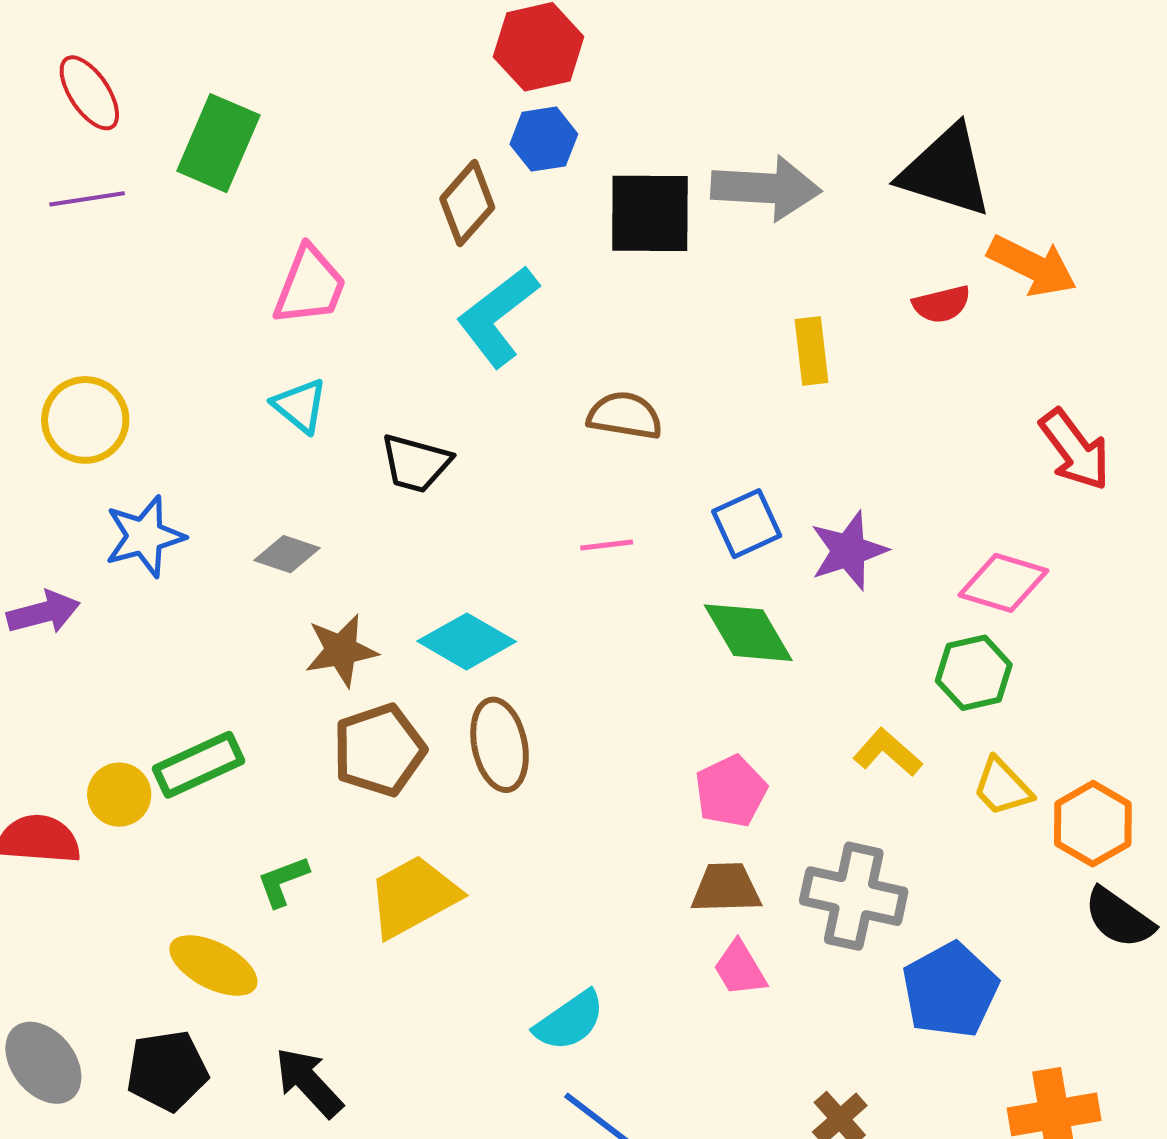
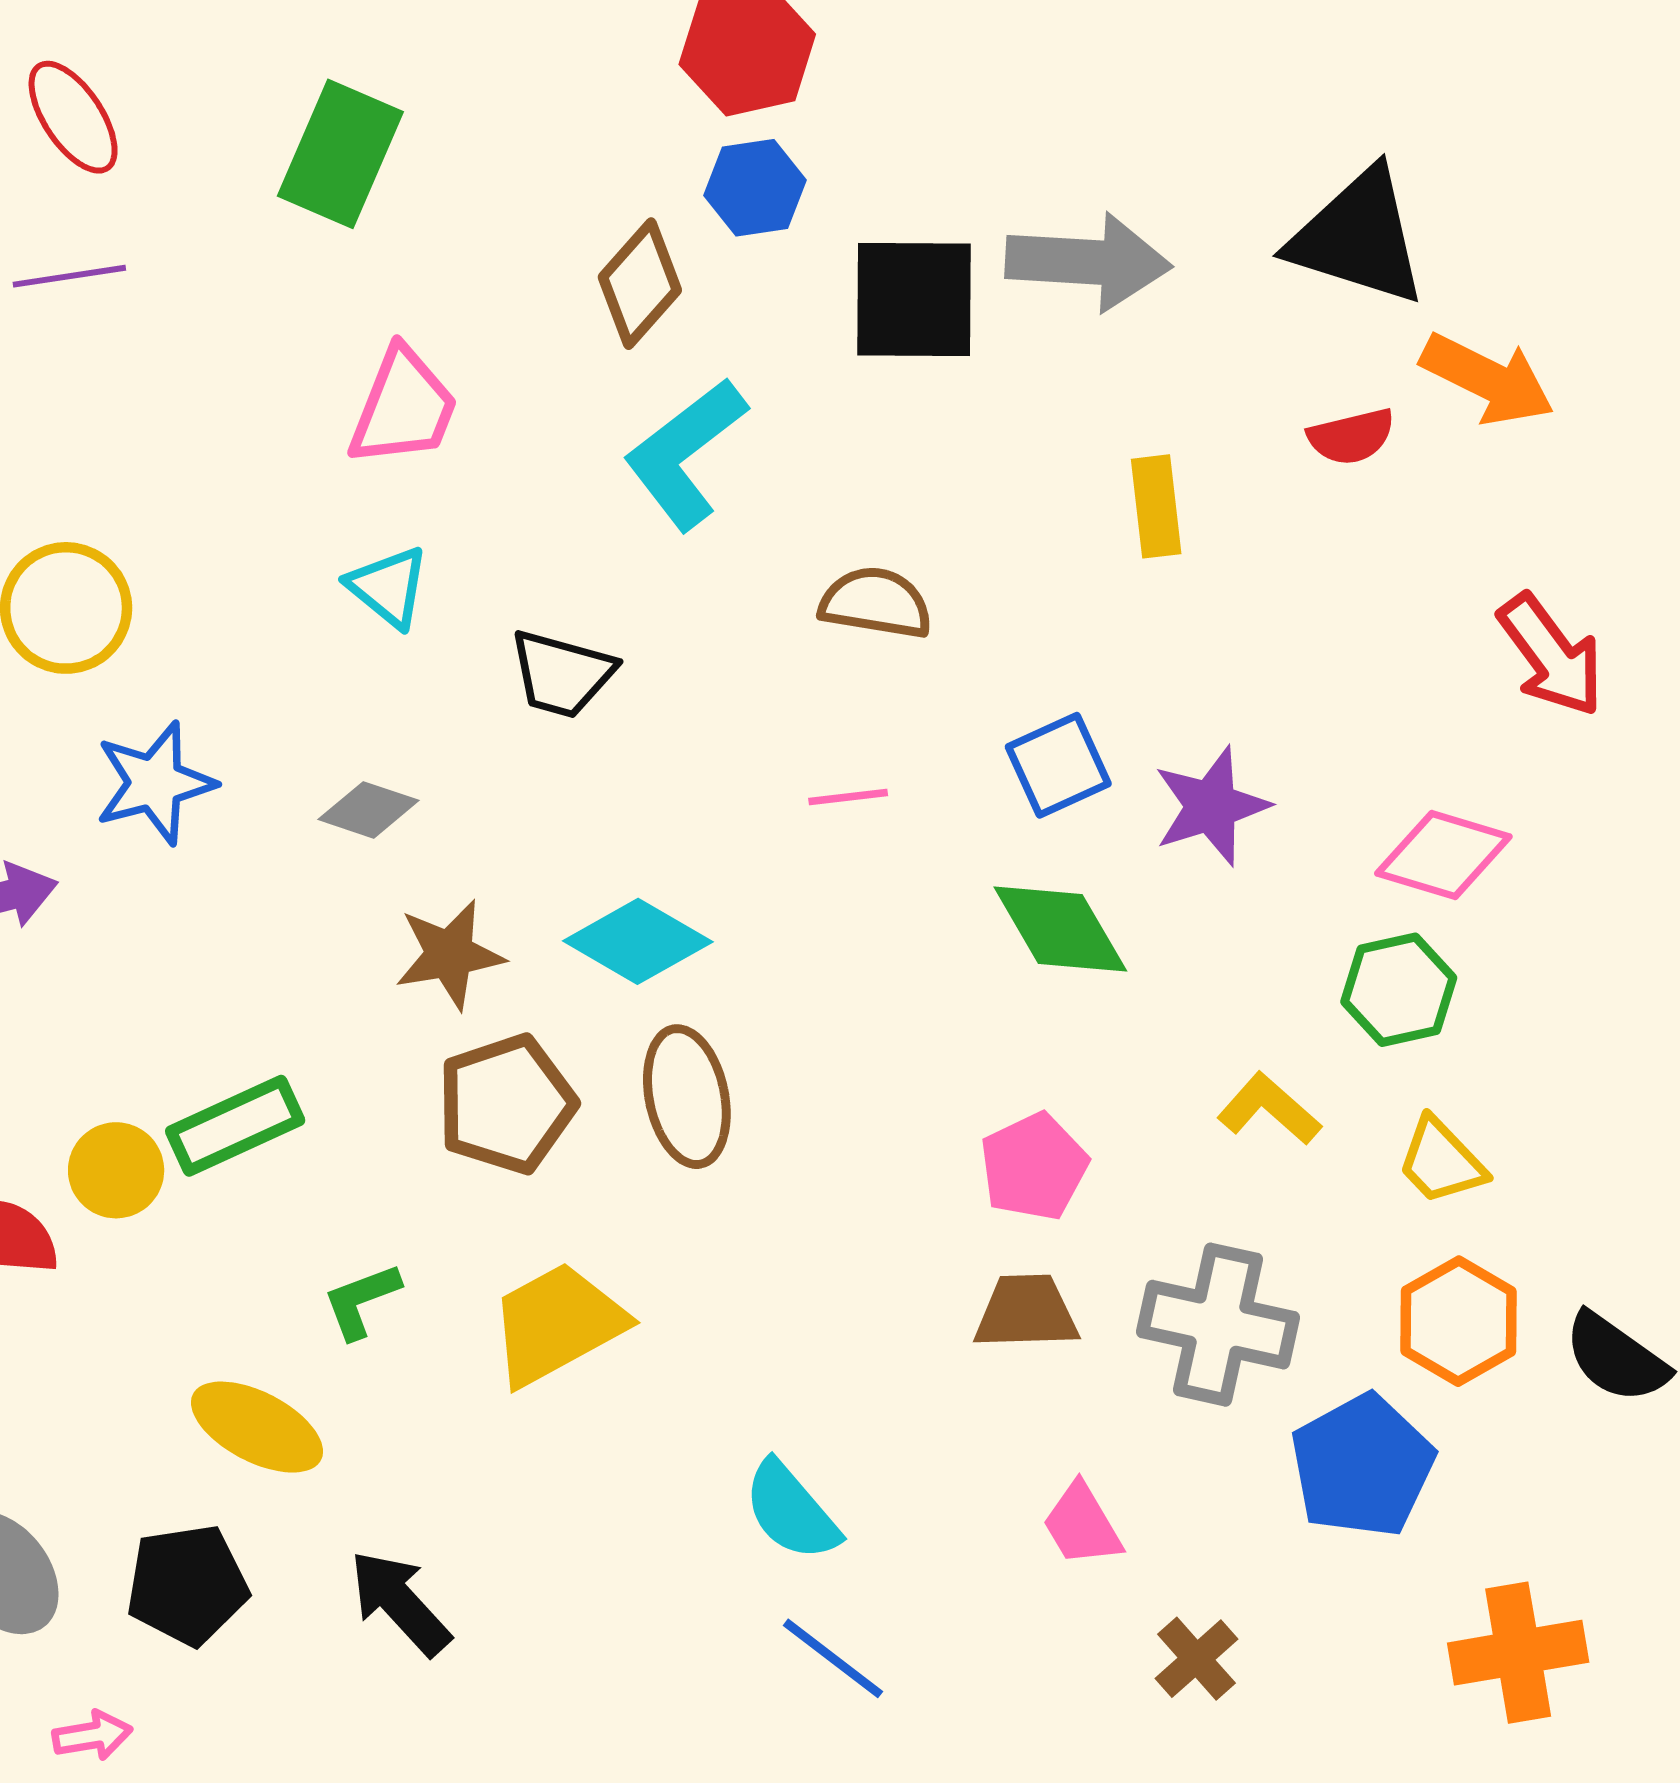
green rectangle: (218, 143) -> (340, 154), moved
orange hexagon: (1093, 824) -> (1458, 1321), moved
pink trapezoid: (740, 969) -> (1082, 1525), moved
cyan semicircle: (569, 1021) -> (791, 1511), turned 84

